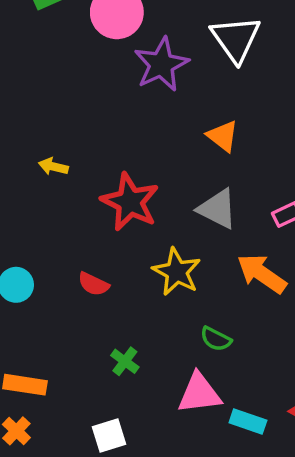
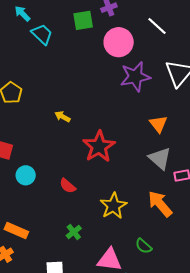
gray triangle: (217, 209) -> (160, 158), moved
yellow star: (177, 272) -> (113, 206), moved
green semicircle: (216, 339) -> (144, 246), moved

